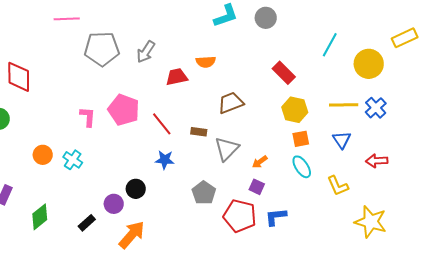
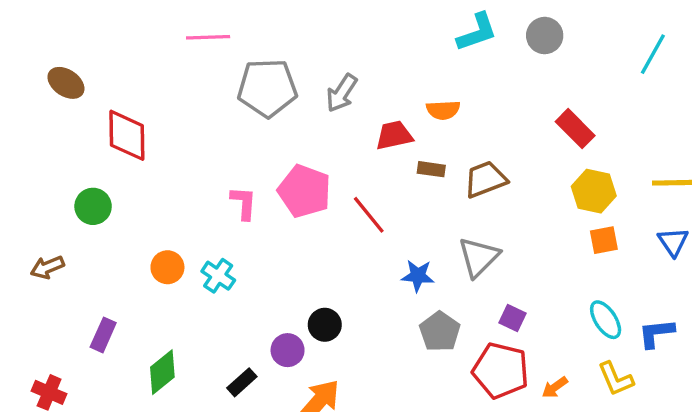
cyan line: (330, 45) -> (653, 54), moved
brown rectangle: (199, 132) -> (431, 169), moved
blue star: (165, 160) -> (418, 276), moved
orange arrow: (260, 162) -> (555, 387), moved
cyan ellipse: (302, 167) -> (606, 320), moved
yellow L-shape: (338, 186) -> (616, 379), moved
purple square: (257, 187) -> (513, 318), moved
blue L-shape: (276, 217) -> (656, 333), moved

